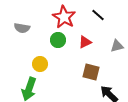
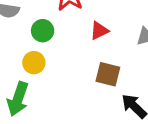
green circle: (58, 40) -> (43, 31), moved

